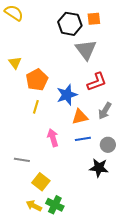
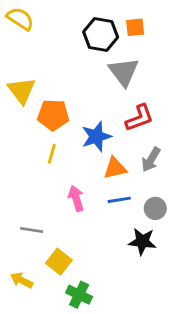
yellow triangle: (15, 63) -> (22, 91), size x1.5
orange pentagon: (37, 80) -> (53, 115), turned 30
yellow arrow: (34, 206) -> (22, 280), moved

